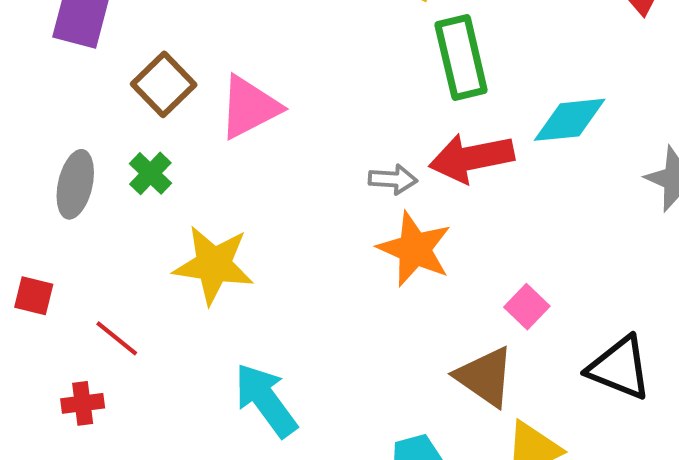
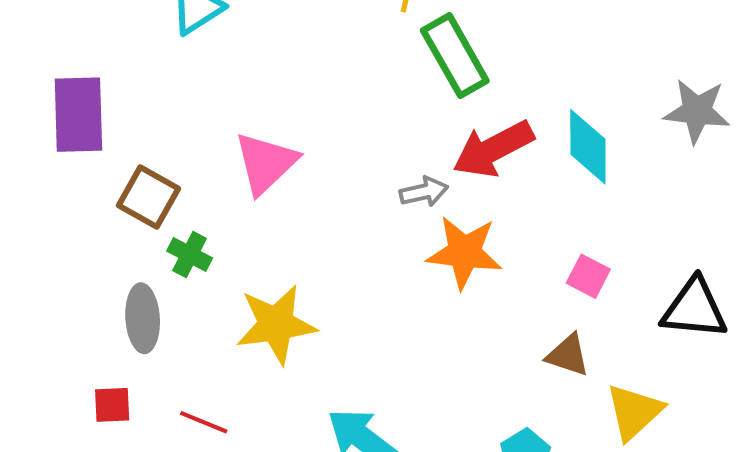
brown square: (164, 84) -> (149, 197), moved
cyan diamond: (570, 120) -> (588, 147), moved, turned -68
gray ellipse: (75, 184) -> (143, 318), moved
brown triangle: (485, 377) -> (568, 355), size x0.7

